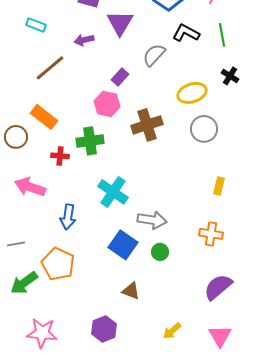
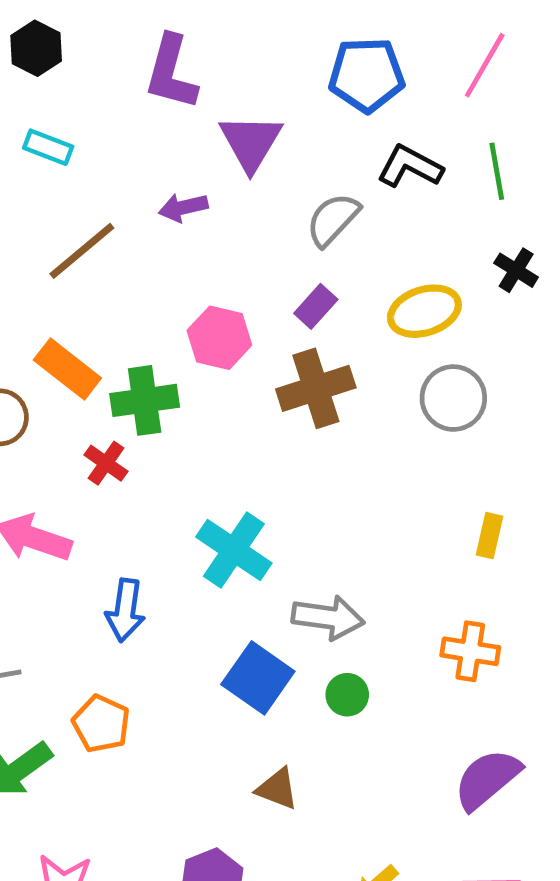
purple arrow: (84, 40) -> (183, 207), moved
purple rectangle: (120, 77) -> (316, 306), moved
green cross: (90, 141) -> (145, 400), moved
red cross: (60, 156) -> (106, 463), turned 30
orange pentagon: (58, 264) -> (101, 724), size x0.7

